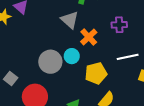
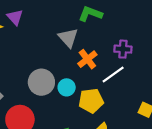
cyan circle: (72, 56) -> (67, 87), moved
white line: (128, 57) -> (113, 74), moved, turned -30

